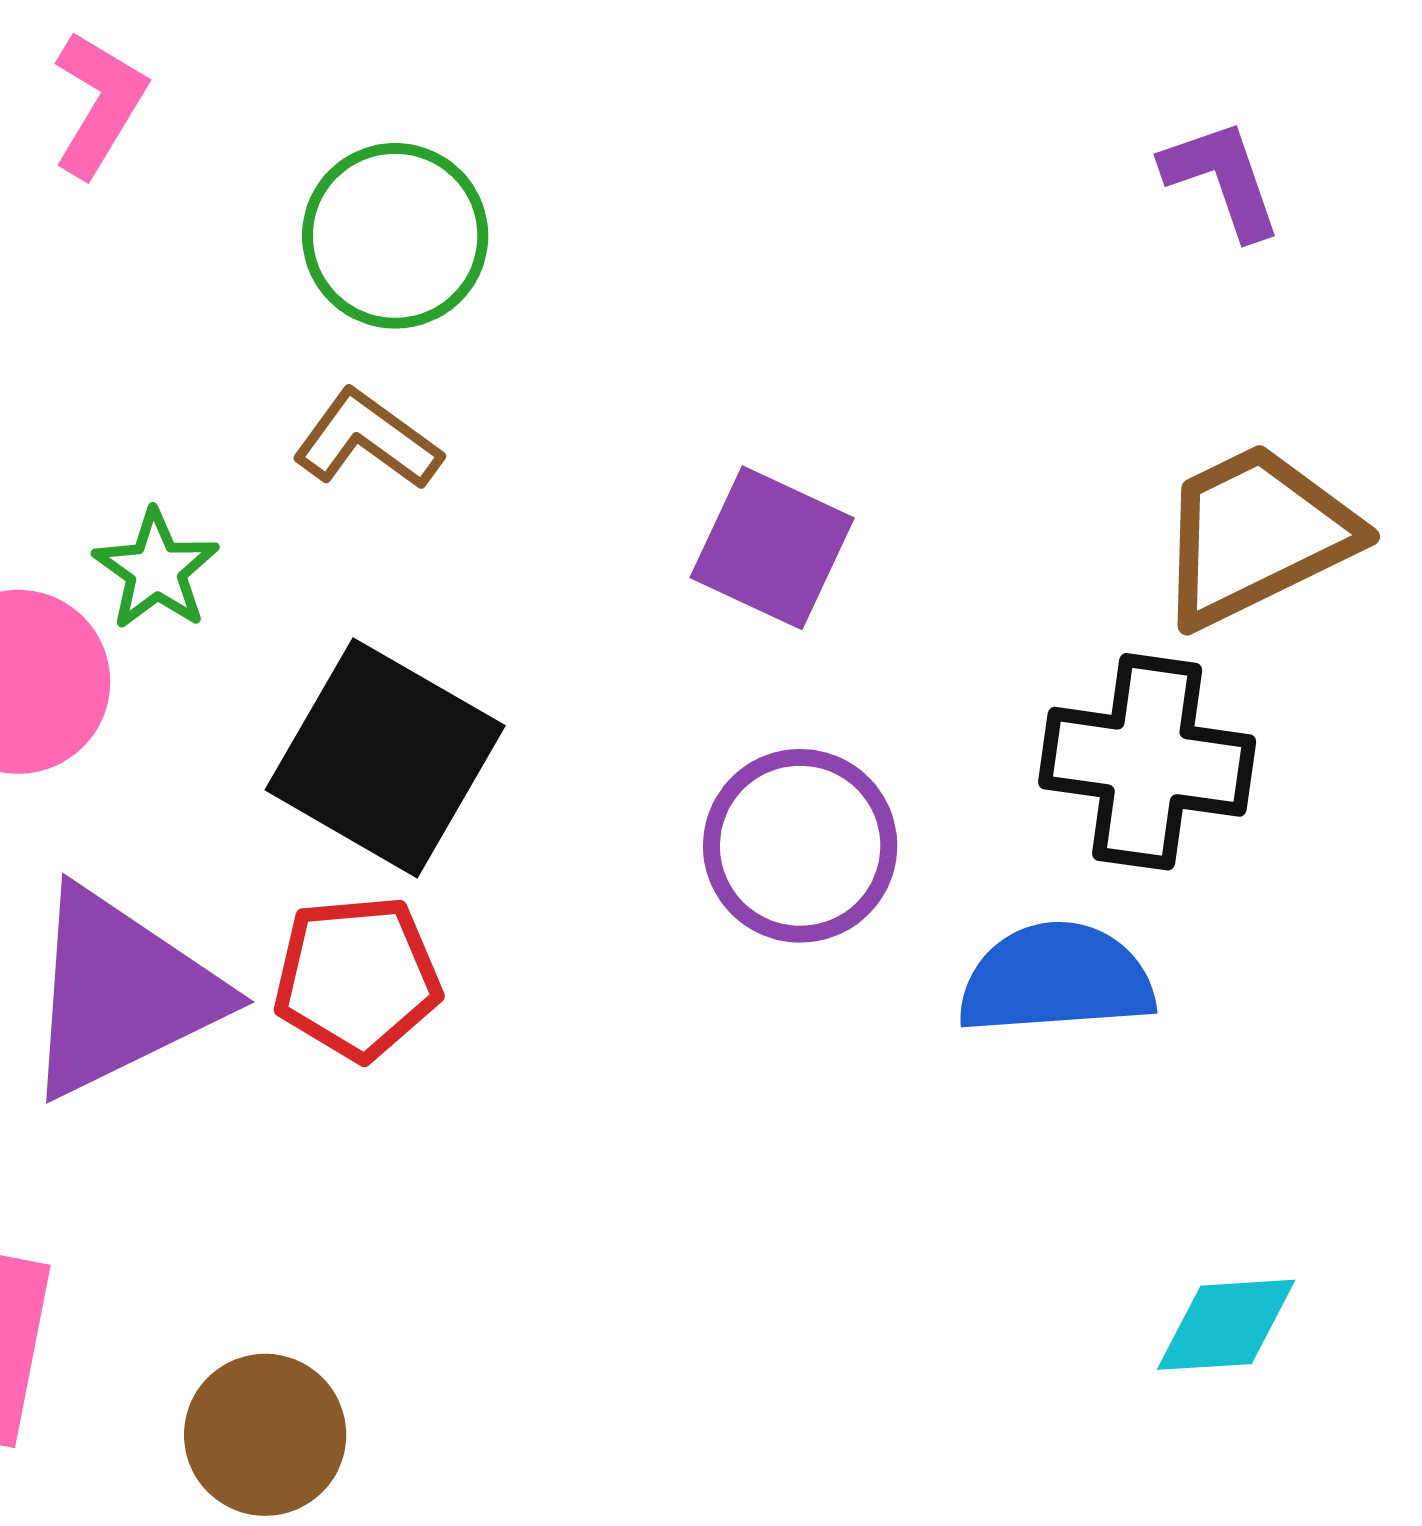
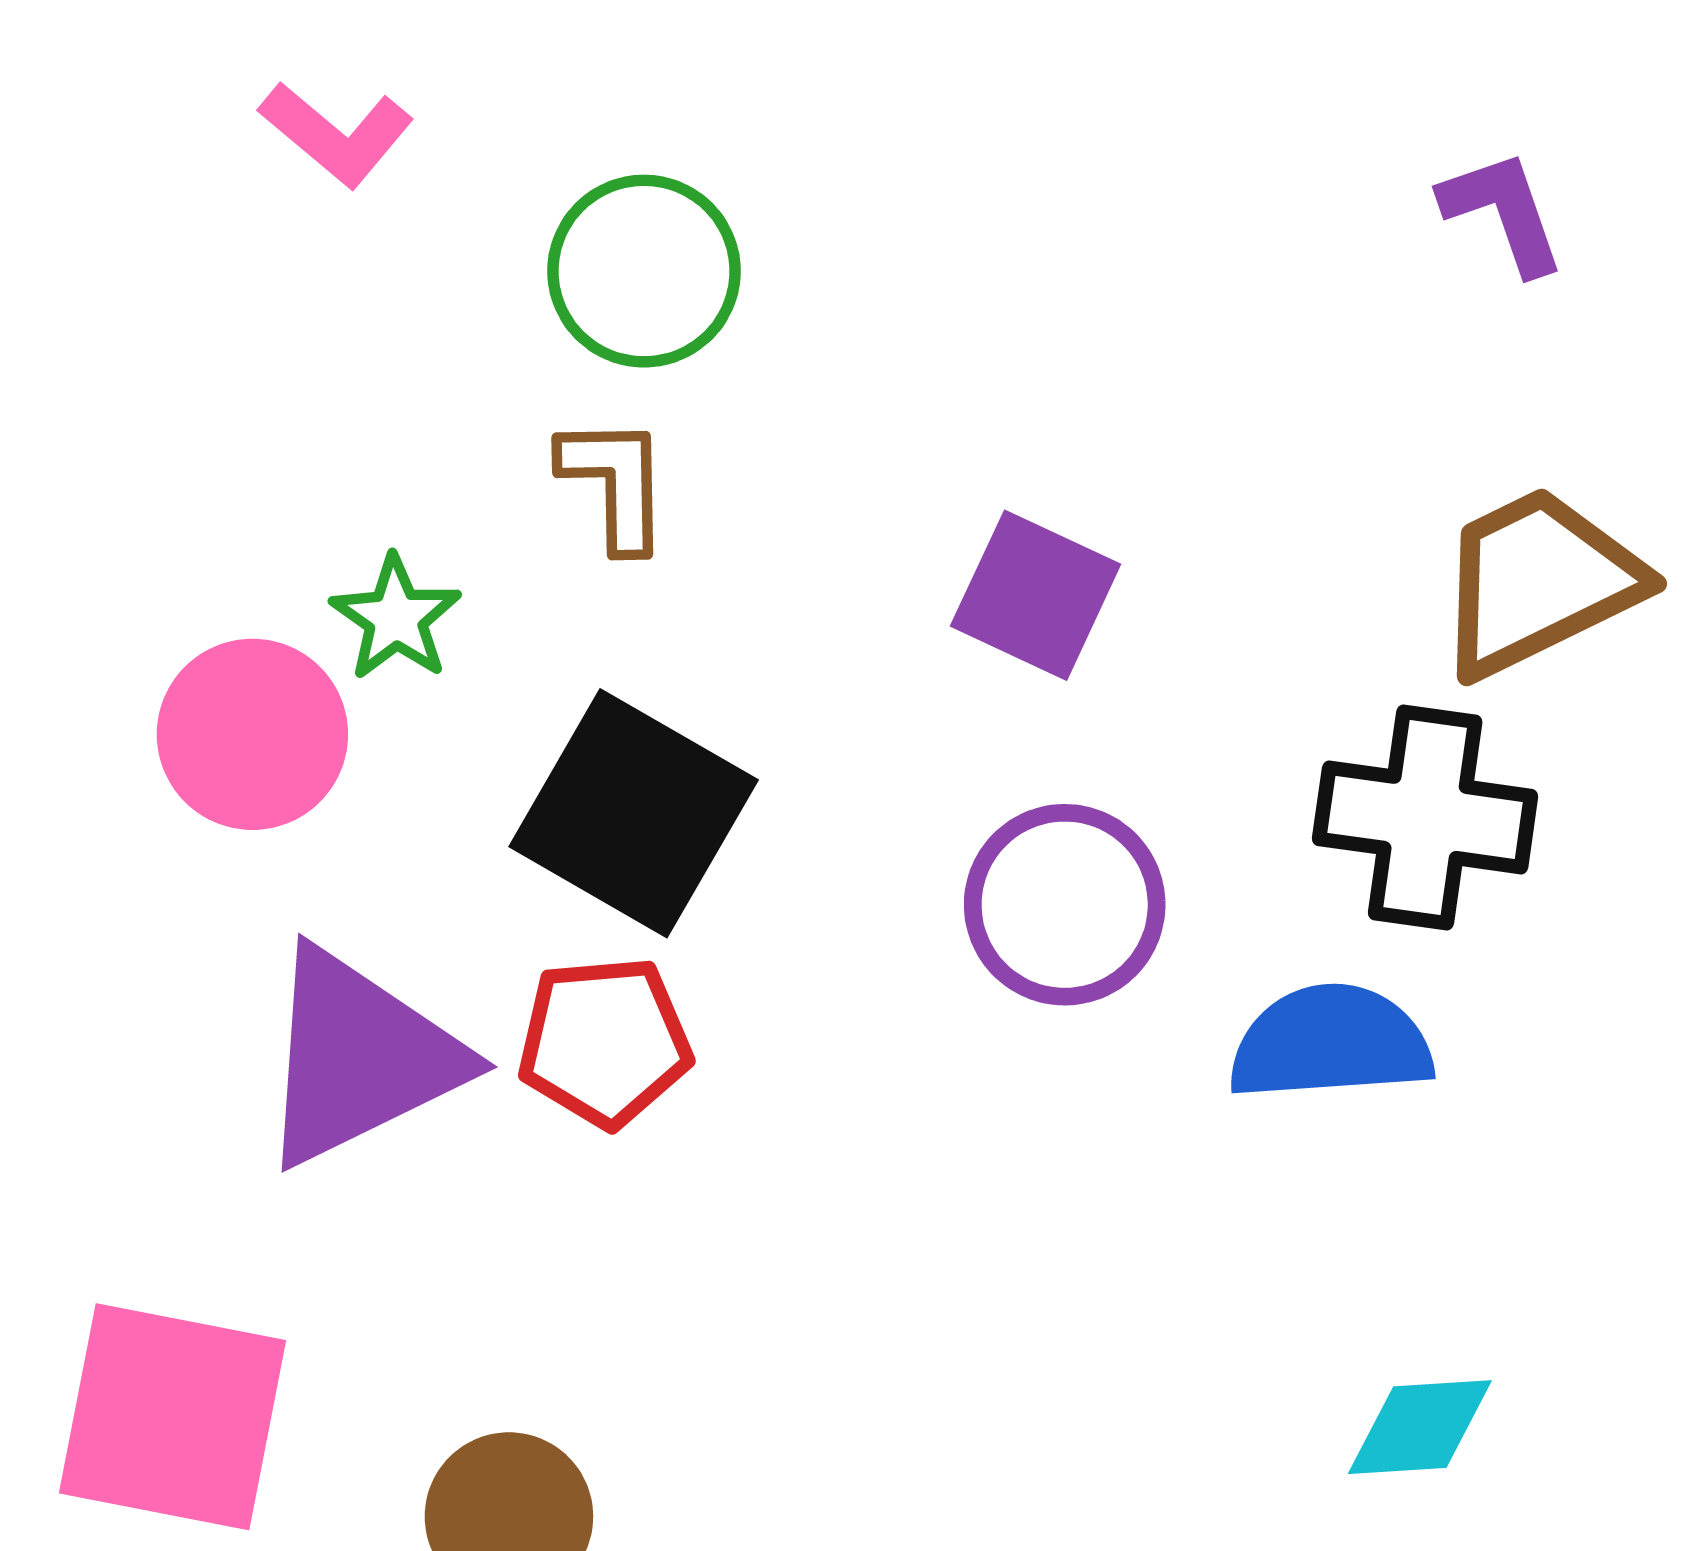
pink L-shape: (99, 104) -> (337, 134), turned 99
brown L-shape: (367, 440) -> (615, 483), turned 53
cyan diamond: (1226, 1325) -> (1420, 1427), moved

